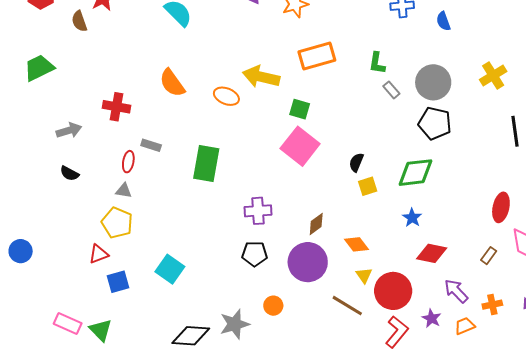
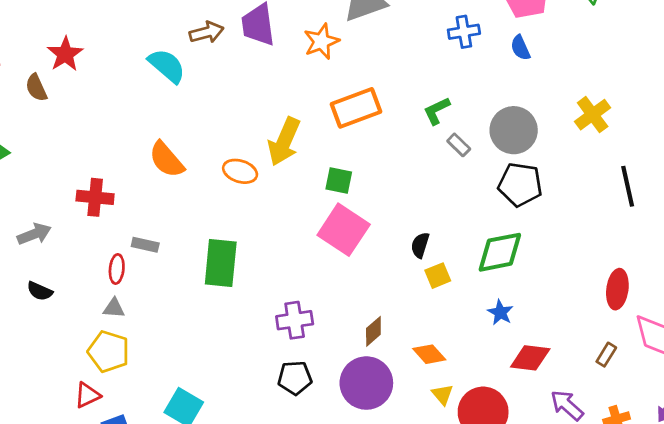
green L-shape: (377, 63) -> (437, 111), turned 60
yellow arrow: (261, 77) -> (284, 142), turned -75

